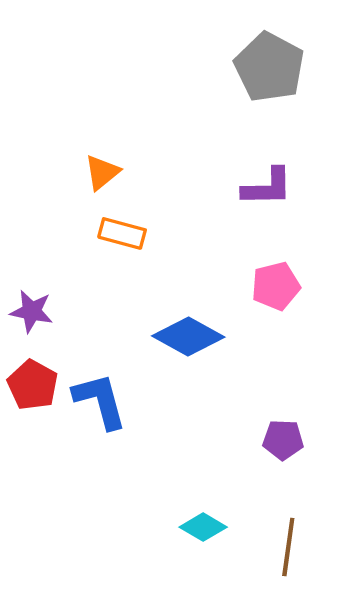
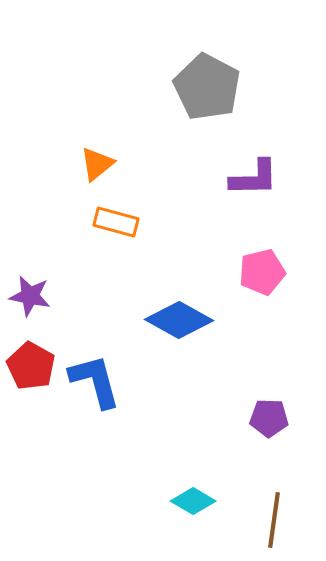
gray pentagon: (269, 67) -> (207, 87), moved

